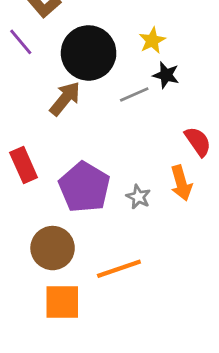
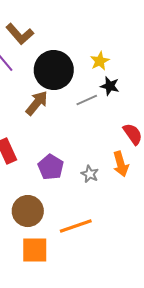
purple pentagon: (84, 187) -> (51, 167), size x0.7

